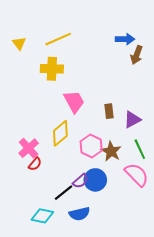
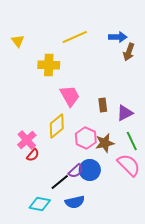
yellow line: (58, 39) -> (75, 37), moved
brown star: (111, 151) -> (105, 143), turned 30

